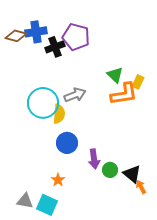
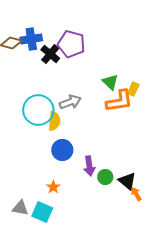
black cross: (55, 47) -> (50, 54), turned -30

